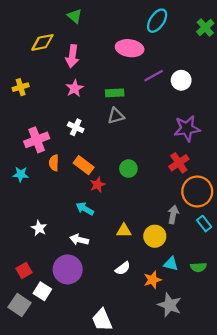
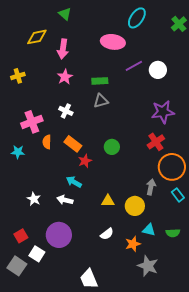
white arrow: (79, 240) -> (65, 200), moved

